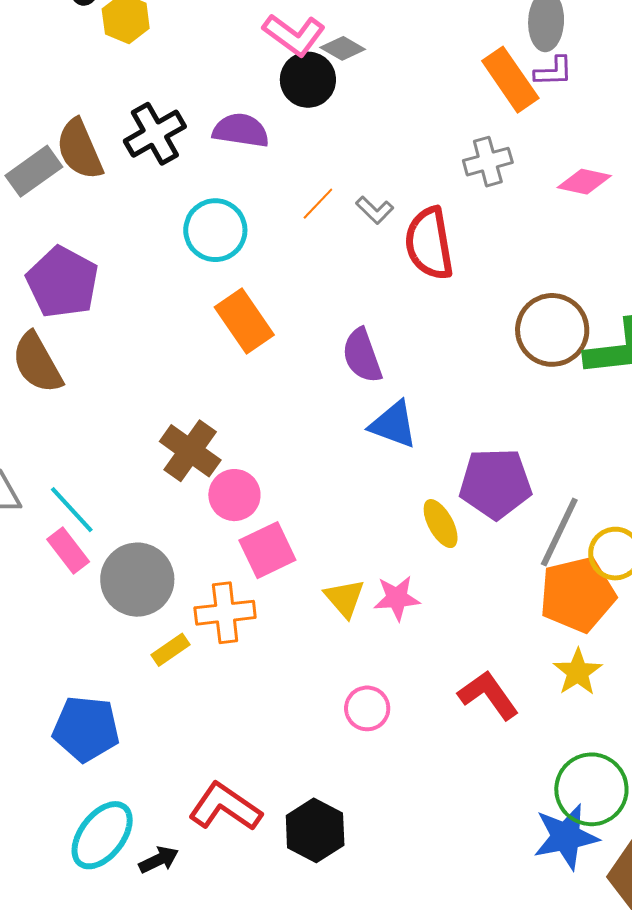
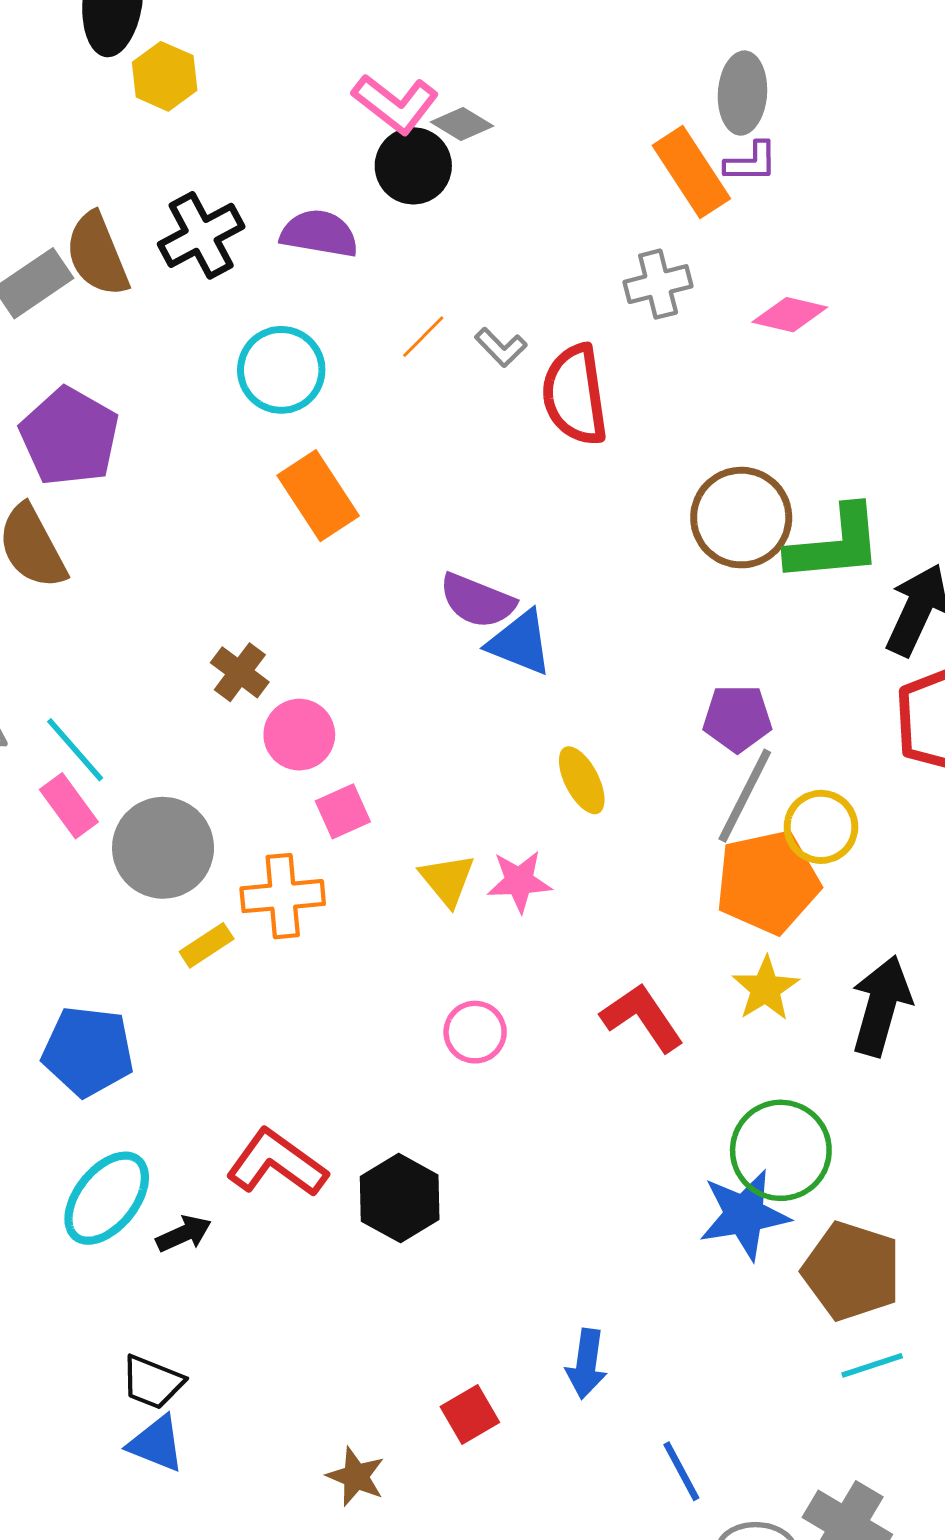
purple semicircle: (362, 356) -> (477, 601), moved, turned -50
brown cross: (190, 451) -> (240, 672), size x0.7
purple pentagon: (495, 483) -> (737, 718), moved, size x0.7
pink square: (267, 550) -> (343, 811), size x0.7

